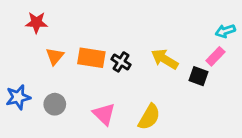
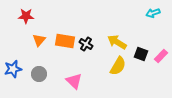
cyan arrow: (225, 31) -> (153, 13), moved
pink rectangle: (215, 56) -> (161, 56), moved
yellow semicircle: (149, 117) -> (118, 66), moved

